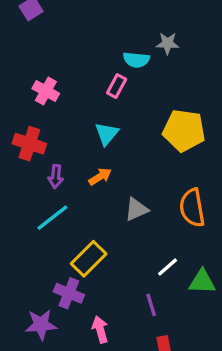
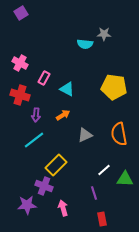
pink rectangle: (117, 86) -> (44, 78), moved
pink cross: (46, 91) -> (20, 63), moved
cyan triangle: (107, 134) -> (67, 89), turned -42

